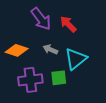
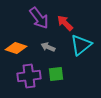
cyan triangle: (76, 59) -> (81, 45), moved

